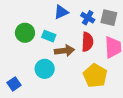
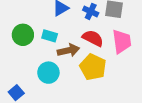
red semicircle: (87, 42) -> (93, 38), turned -60
yellow pentagon: (95, 76) -> (93, 67), moved

